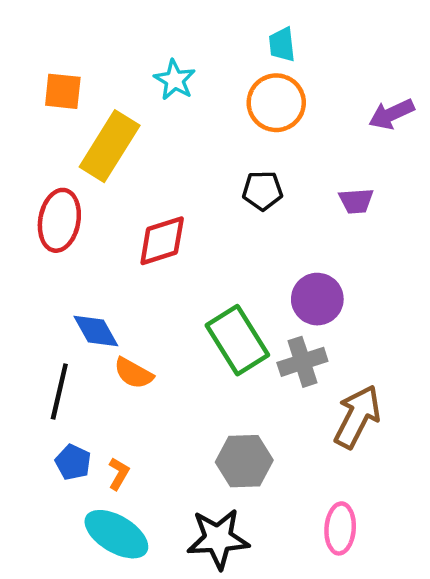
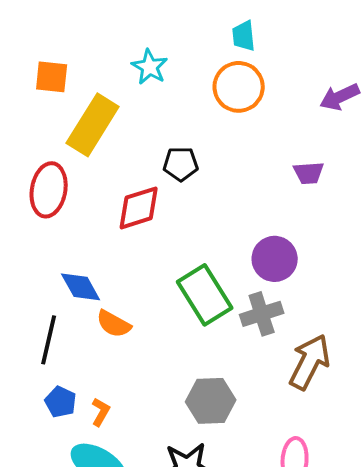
black pentagon: (263, 191) -> (181, 164), moved

